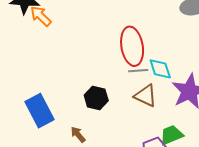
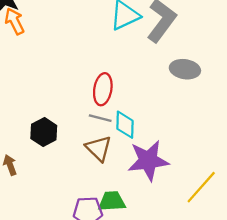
red ellipse: (132, 46) -> (103, 89), size x0.7

